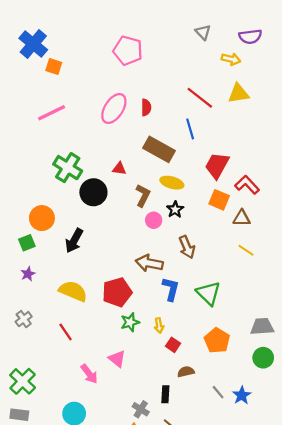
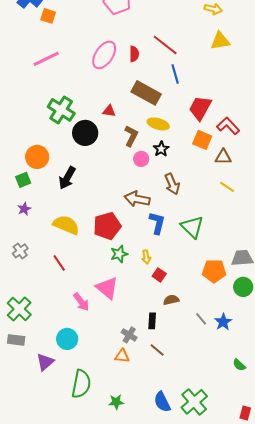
red line: (200, 98) -> (165, 45), moved
orange pentagon: (217, 341) -> (214, 271), moved, turned -30
pink triangle: (117, 359) -> (107, 288), size x1.4

